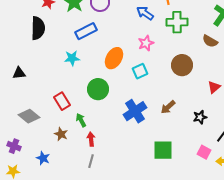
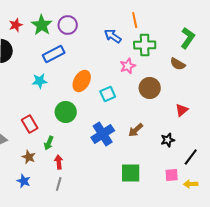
pink star: (146, 43) -> (128, 66), moved
green arrow: (81, 120) -> (49, 143), turned -128
pink square: (204, 152) -> (172, 175), turned -32
blue star: (43, 158) -> (24, 181), moved

